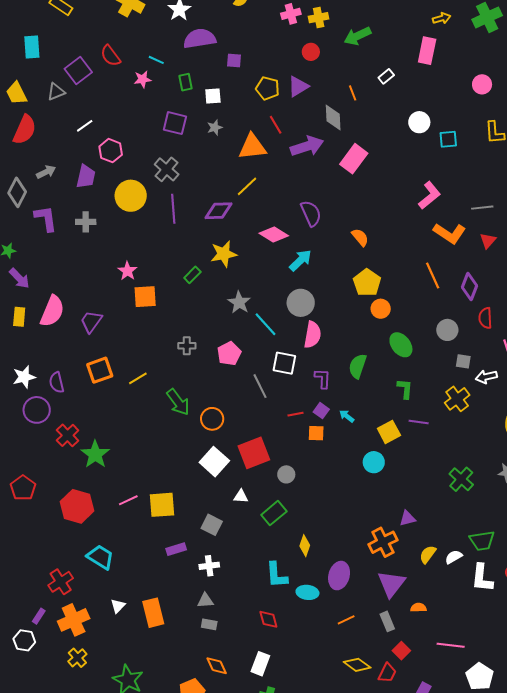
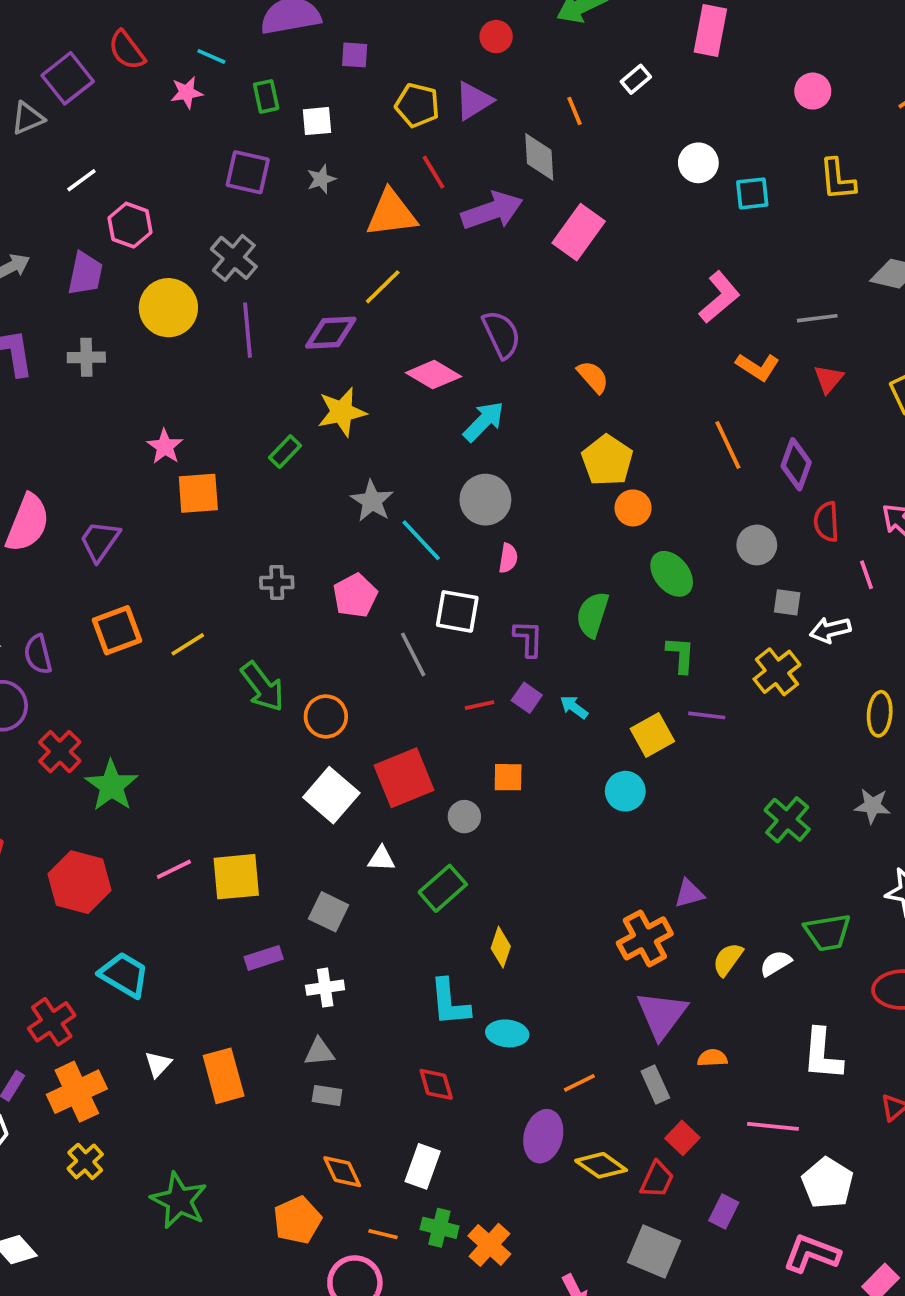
orange L-shape: (449, 233) -> (758, 367), size x0.7
pink semicircle: (312, 335) -> (508, 558), size x0.6
orange square: (316, 433) -> (508, 777), moved
purple ellipse: (339, 576) -> (543, 1136), moved
white L-shape: (482, 578) -> (822, 1054), moved

